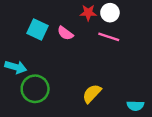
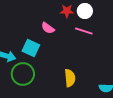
cyan square: (37, 30) -> (31, 48), moved
yellow semicircle: (92, 94) -> (70, 78), turned 132

